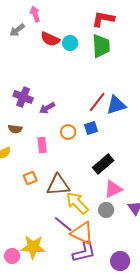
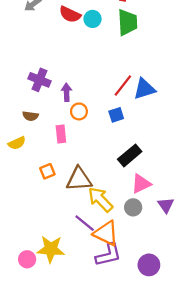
purple arrow: (47, 108) -> (67, 92), turned 119
orange circle: (68, 132) -> (79, 111), moved

